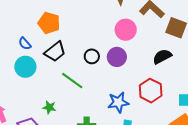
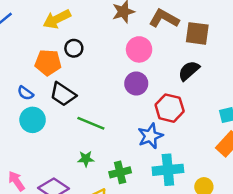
black trapezoid: (55, 52) -> (63, 94), turned 85
black circle: (92, 56) -> (74, 48), moved
red hexagon: (151, 91) -> (170, 108), moved
green star: (49, 107) -> (86, 159), moved

